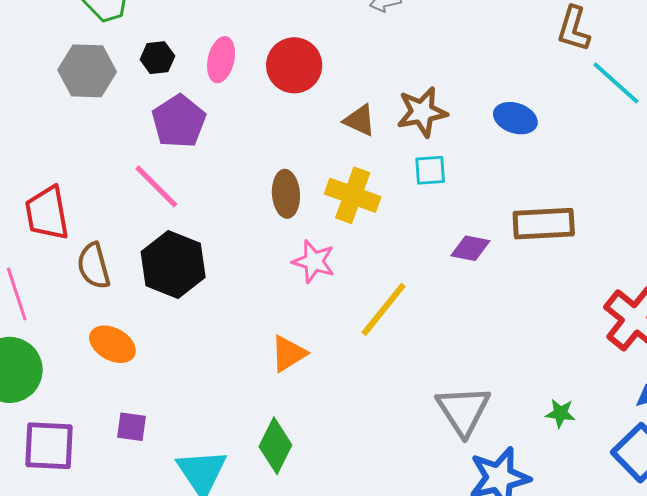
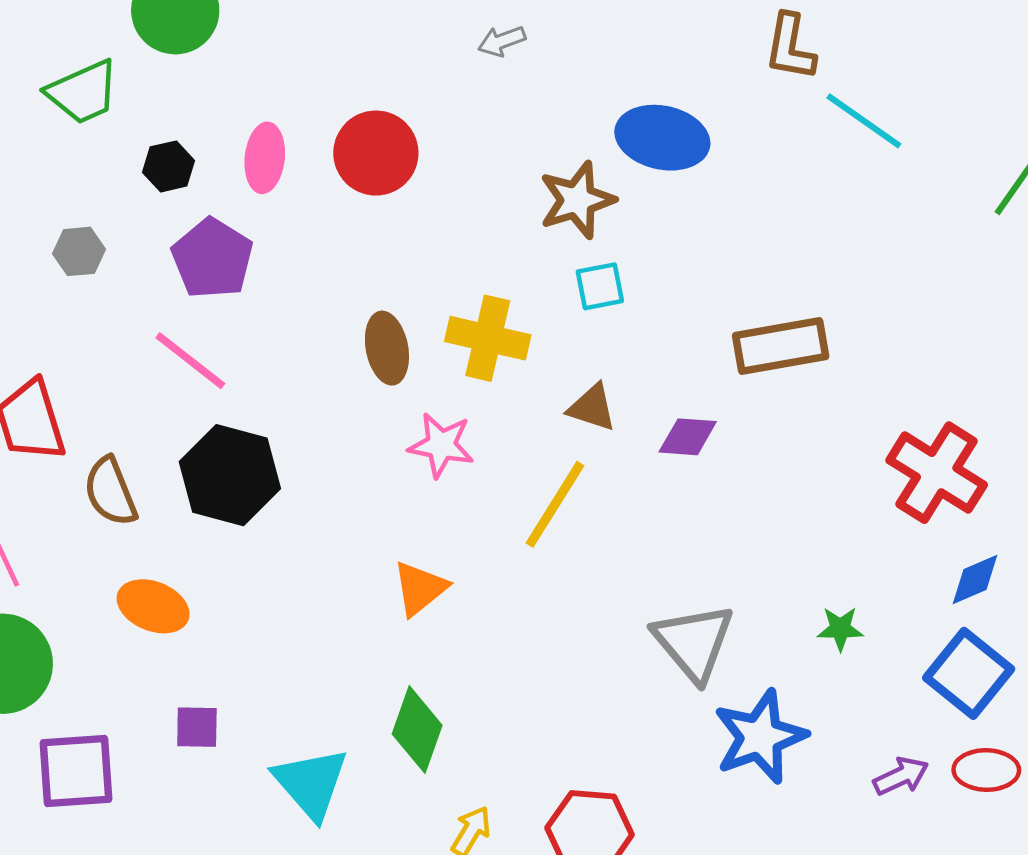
gray hexagon: (87, 71) -> (79, 251), moved, size x0.6
blue ellipse: (515, 118) -> (662, 138), moved, size x1.4
brown triangle: (360, 120) -> (592, 407), moved
purple diamond: (470, 248) -> (688, 437), moved

